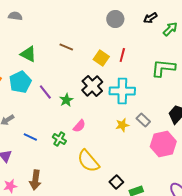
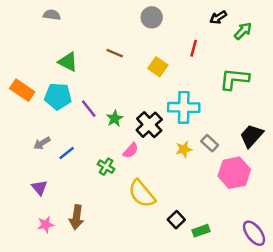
gray circle: (115, 19) -> (152, 17), moved
red line: (122, 55) -> (194, 48), moved
cyan pentagon: (20, 82) -> (58, 96), turned 30
black cross: (92, 86) -> (149, 125), moved
blue line: (30, 137) -> (67, 153), moved, turned -64

